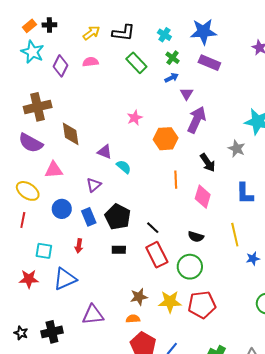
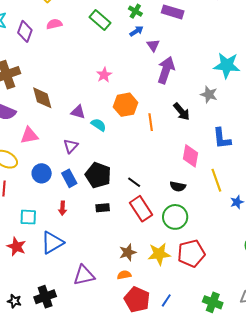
orange hexagon: (166, 139) -> (126, 105), moved
orange line: (176, 180) -> (151, 122), moved
pink diamond: (203, 197) -> (191, 156), moved
red star: (29, 279) -> (16, 247), turned 30

